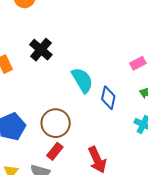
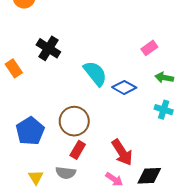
blue diamond: (108, 98) -> (124, 87), turned -65

